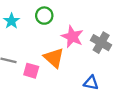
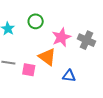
pink star: (72, 37) -> (61, 37), turned 30
blue triangle: (91, 83) -> (69, 76), moved

